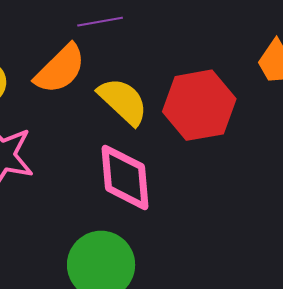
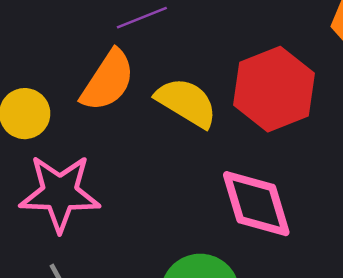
pink diamond: (125, 177) -> (256, 204), moved

